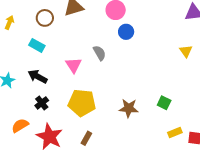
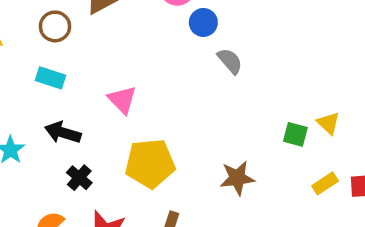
yellow triangle: (186, 51) -> (328, 123), moved
gray semicircle: (99, 53) -> (230, 61), moved
brown star: (129, 108) -> (237, 178), moved

